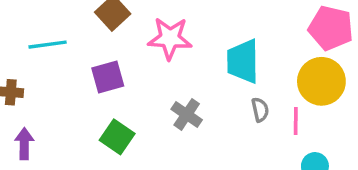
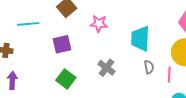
pink star: (170, 38) -> (99, 24), size x0.7

